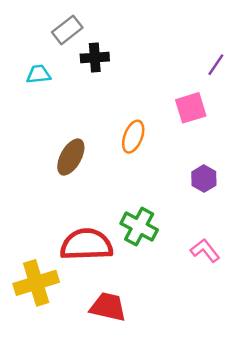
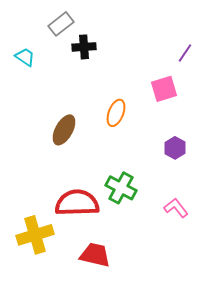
cyan trapezoid: (38, 74) -> (25, 57), moved, turned 40

